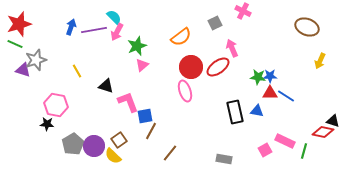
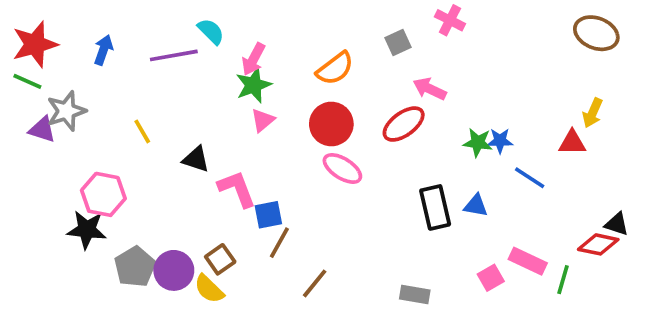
blue arrow: (71, 27) -> (103, 50), moved
brown ellipse: (307, 27) -> (596, 33), moved
pink arrow: (117, 32) -> (254, 59), moved
pink arrow: (232, 48) -> (430, 89), turned -42
red circle: (191, 67) -> (331, 124), moved
pink ellipse: (185, 91) -> (342, 168), turned -40
red triangle: (270, 93) -> (572, 143), moved
black star: (47, 124) -> (87, 230), size x1.5

